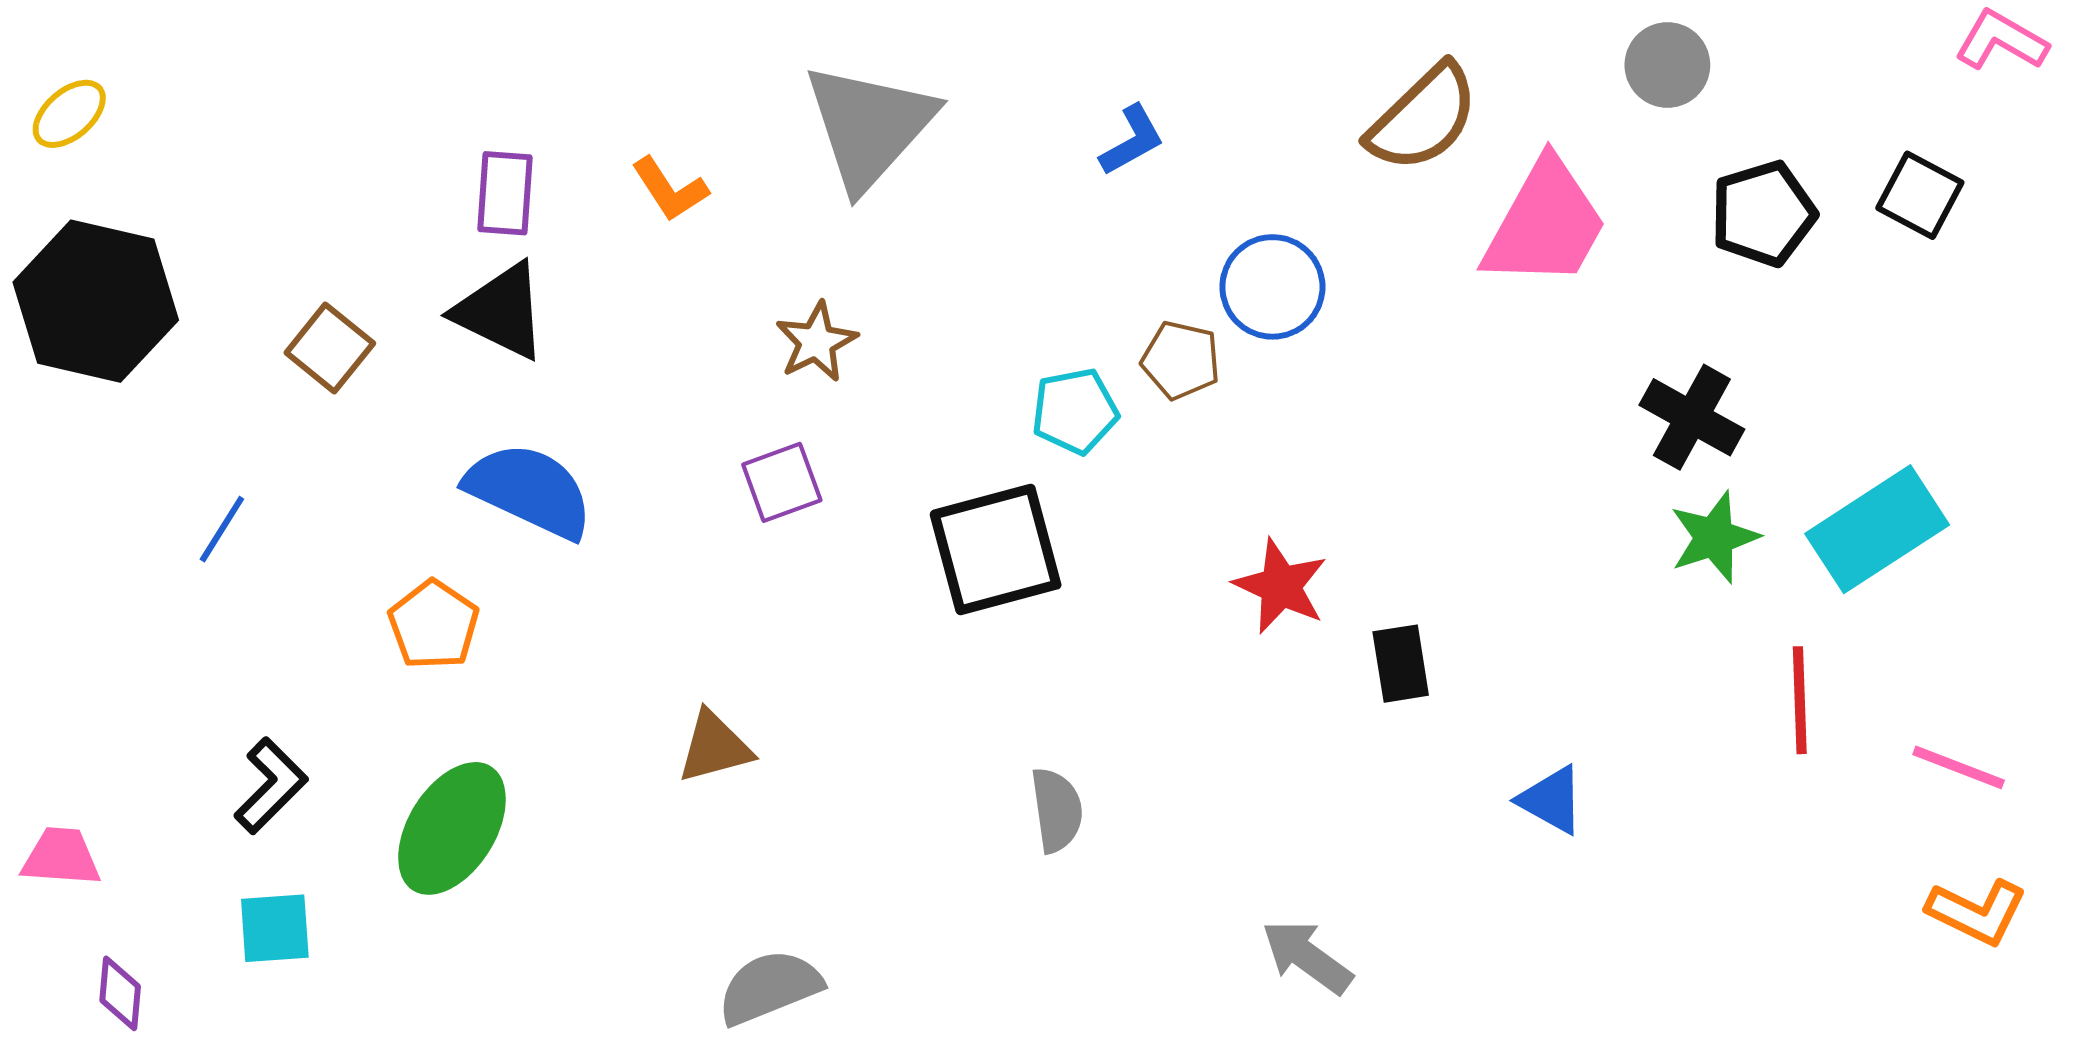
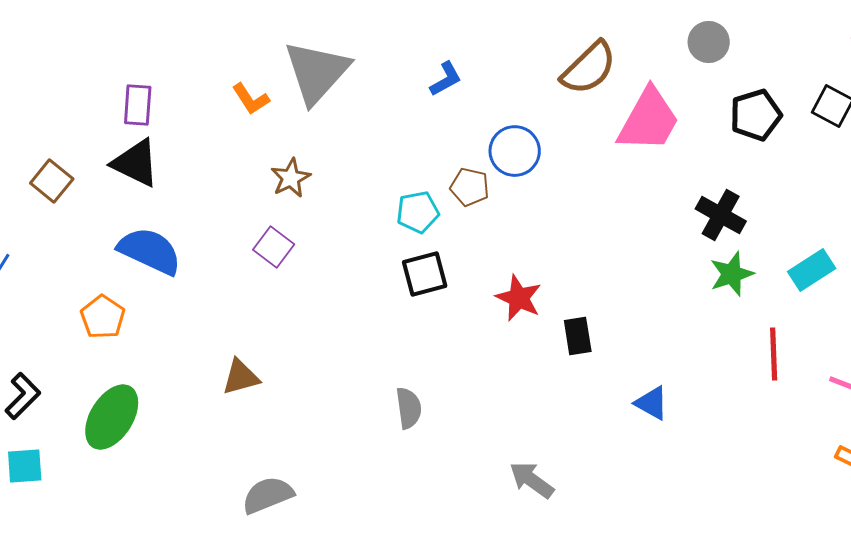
orange L-shape: (670, 189) -> (251, 99), moved
purple square: (782, 482) -> (274, 247), turned -33
cyan rectangle: (1877, 529) -> (812, 270), size x0.7
black square: (996, 550) -> (425, 274), moved, size x0.7

